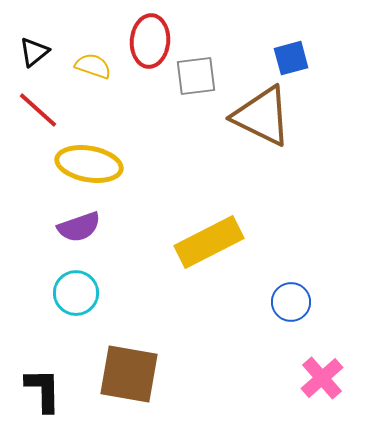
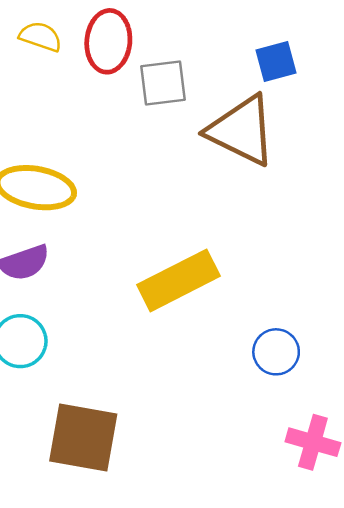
yellow semicircle: (93, 66) -> (41, 37), moved
pink cross: (322, 378) -> (313, 442), turned -33

